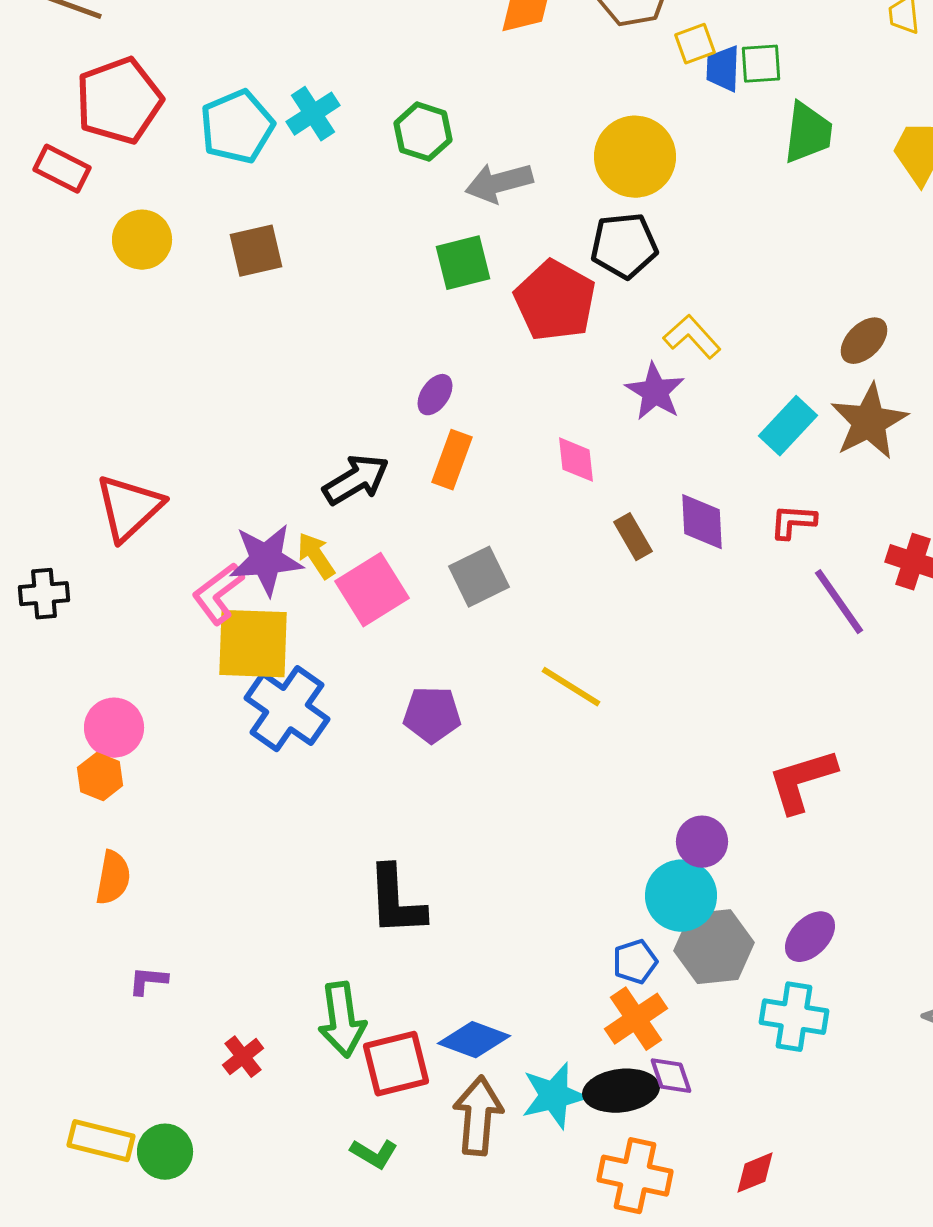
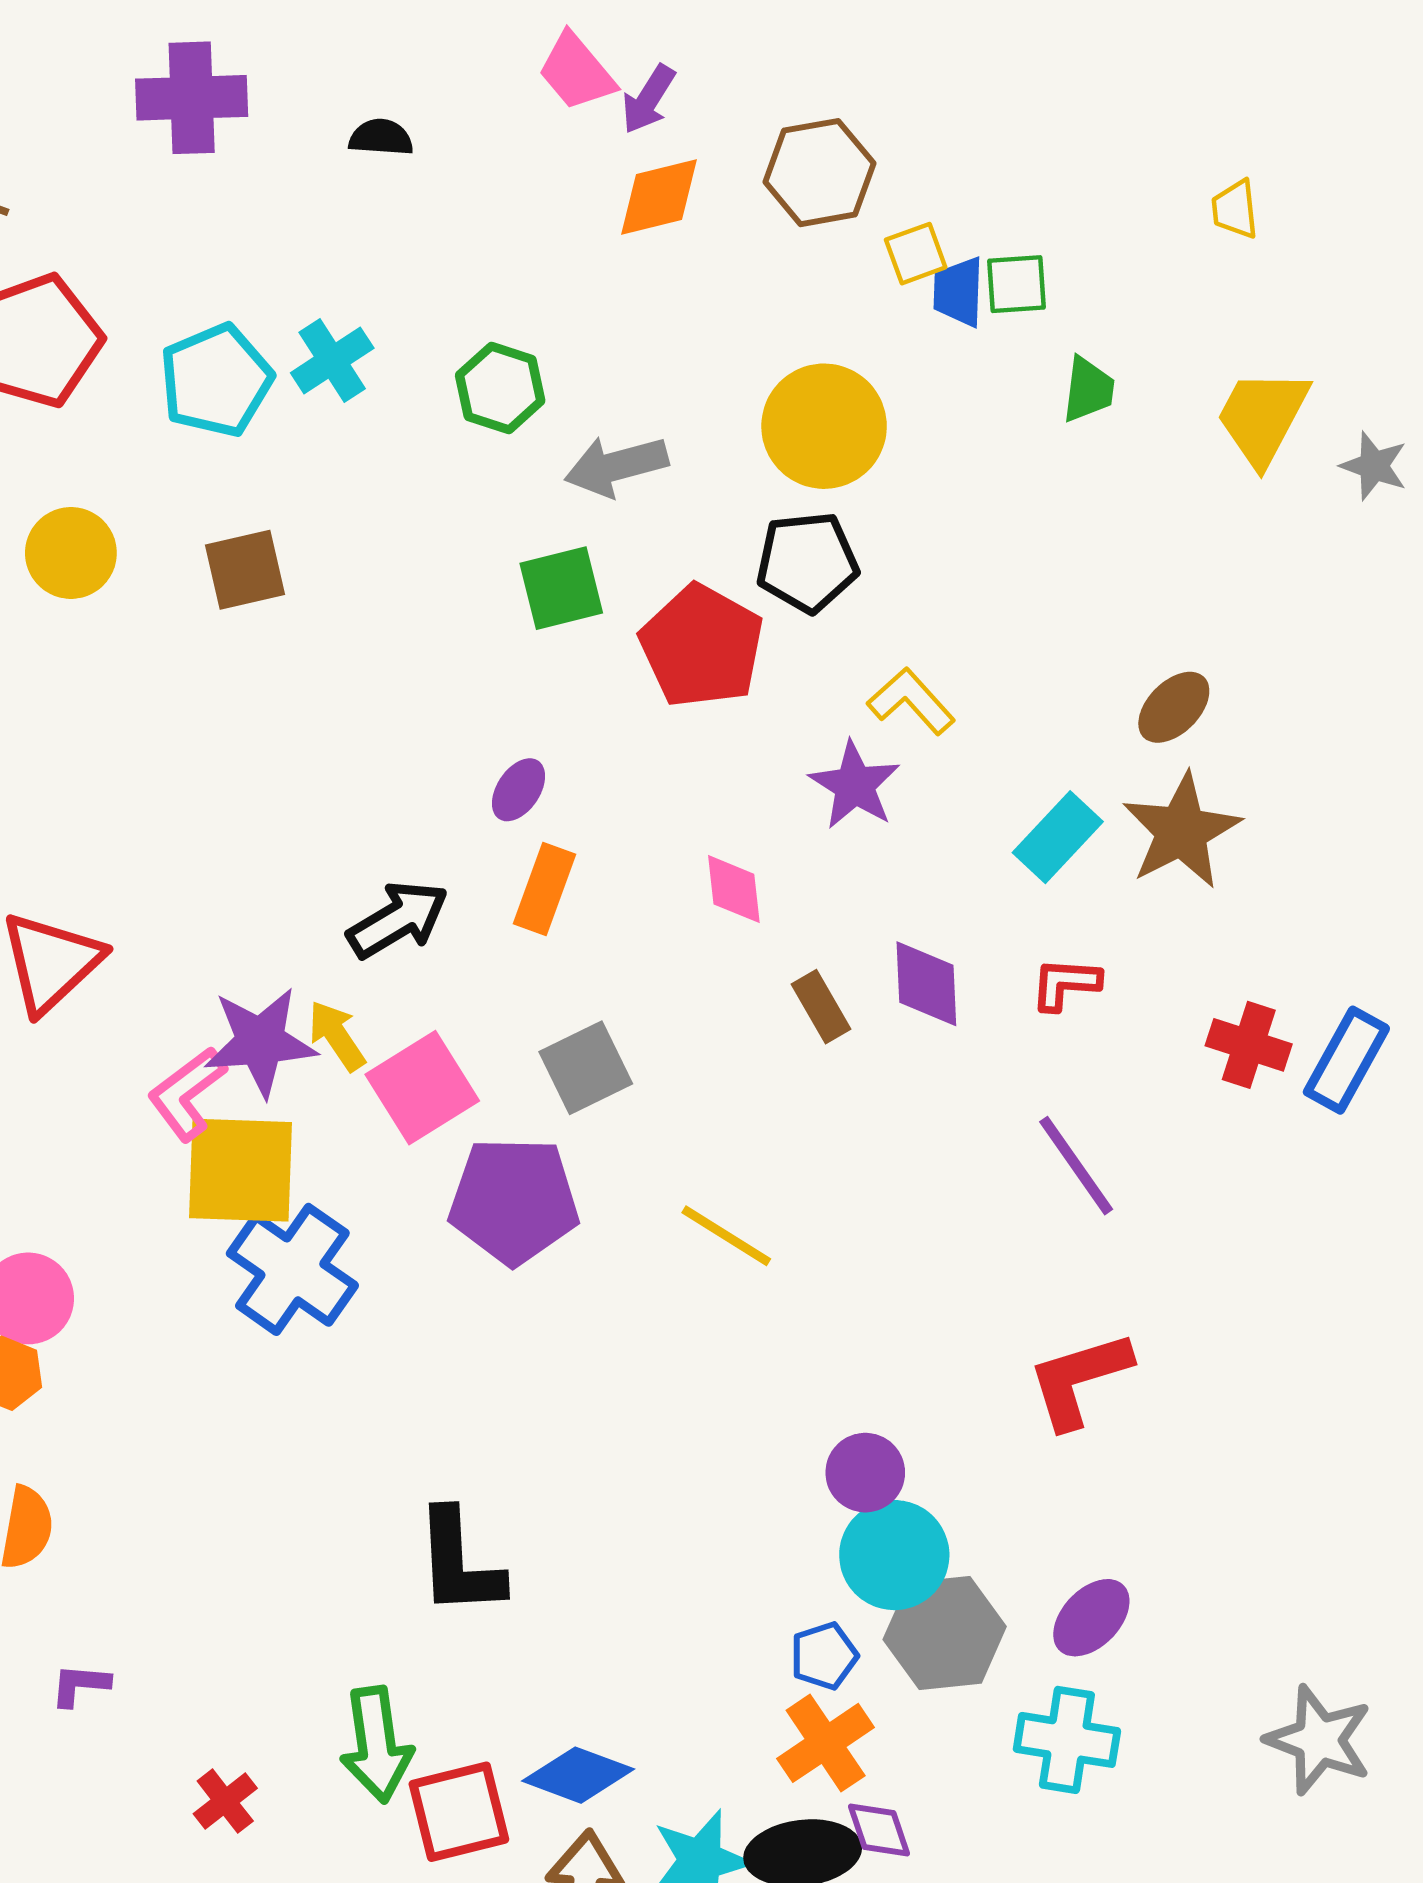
green trapezoid: (808, 133) -> (1088, 390), size x0.7
purple line: (839, 602) -> (1076, 1166), moved
purple pentagon: (432, 715) -> (514, 1201), moved, size x1.5
purple circle: (702, 842) -> (865, 1473), moved

